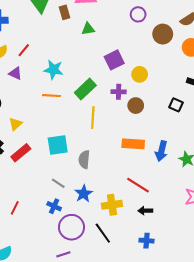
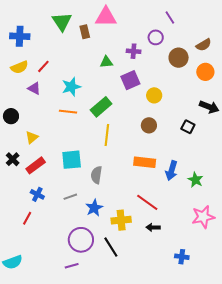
green triangle: (88, 29) -> (106, 62), moved
cyan star: (54, 70) -> (71, 87), turned -30
purple cross: (119, 92) -> (134, 51), moved
gray line: (58, 183) -> (70, 197), turned -56
blue cross: (54, 206) -> (37, 194), moved
blue cross: (147, 241) -> (182, 257), moved

